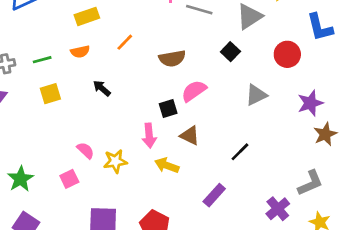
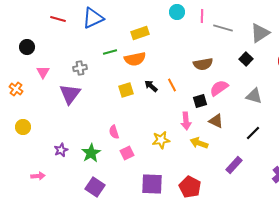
orange line: (125, 42) -> (172, 85), moved, turned -72
orange semicircle: (80, 52) -> (135, 59), size x1.5
green line: (42, 60) -> (110, 52), moved
yellow square: (50, 94) -> (126, 90), moved
gray triangle: (256, 95) -> (254, 96), moved, turned 42
pink semicircle: (86, 150) -> (114, 132), moved, turned -152

